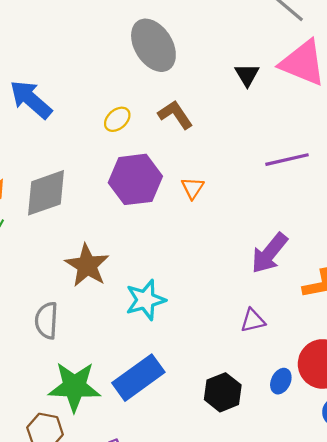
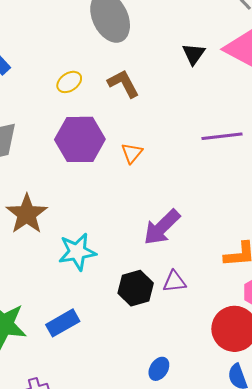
purple arrow: (269, 253) -> (162, 227), moved
blue rectangle: (138, 378) -> (63, 323), size x0.7
blue ellipse: (281, 381) -> (159, 369), moved
black hexagon: (223, 392) -> (136, 288), moved

